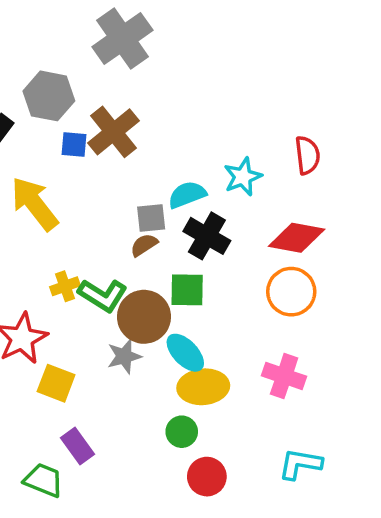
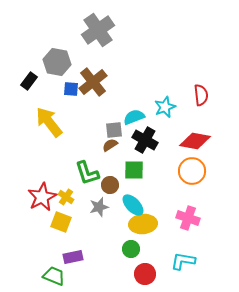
yellow cross: (65, 286) -> (66, 197), moved, turned -35
green L-shape: (103, 295) -> (87, 173), turned 40
brown circle: (144, 317) -> (110, 185), size x0.6
purple rectangle: (78, 446) -> (73, 257), turned -66
cyan L-shape: (300, 464) -> (183, 261), moved

